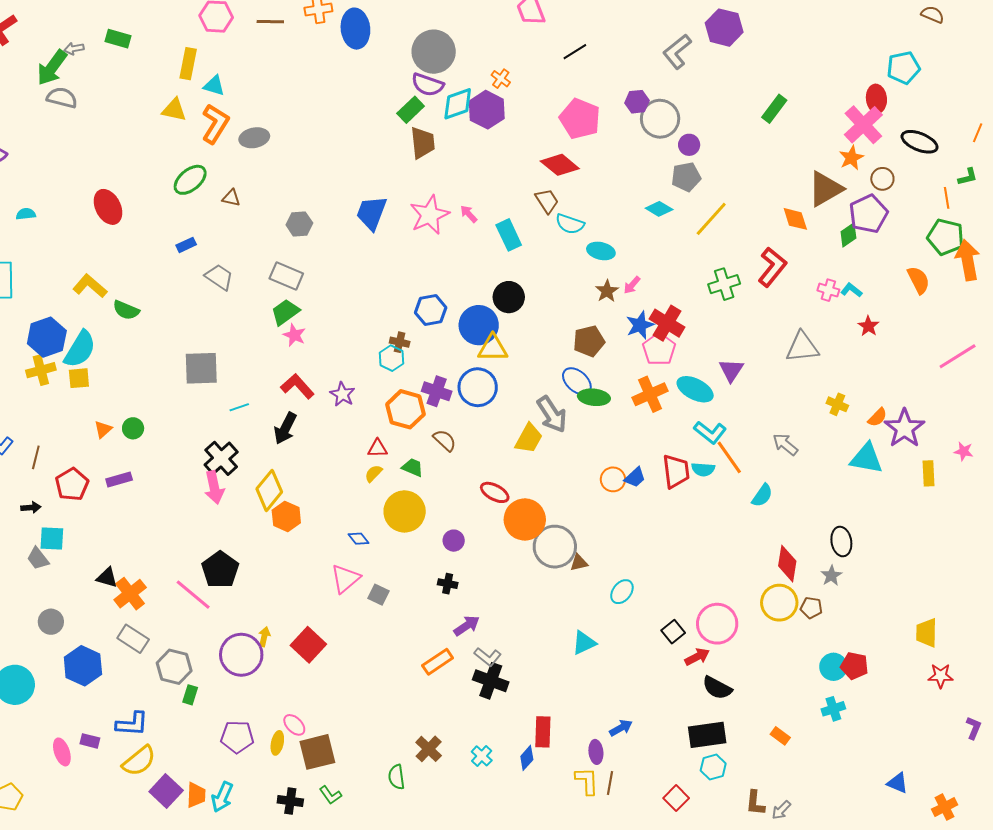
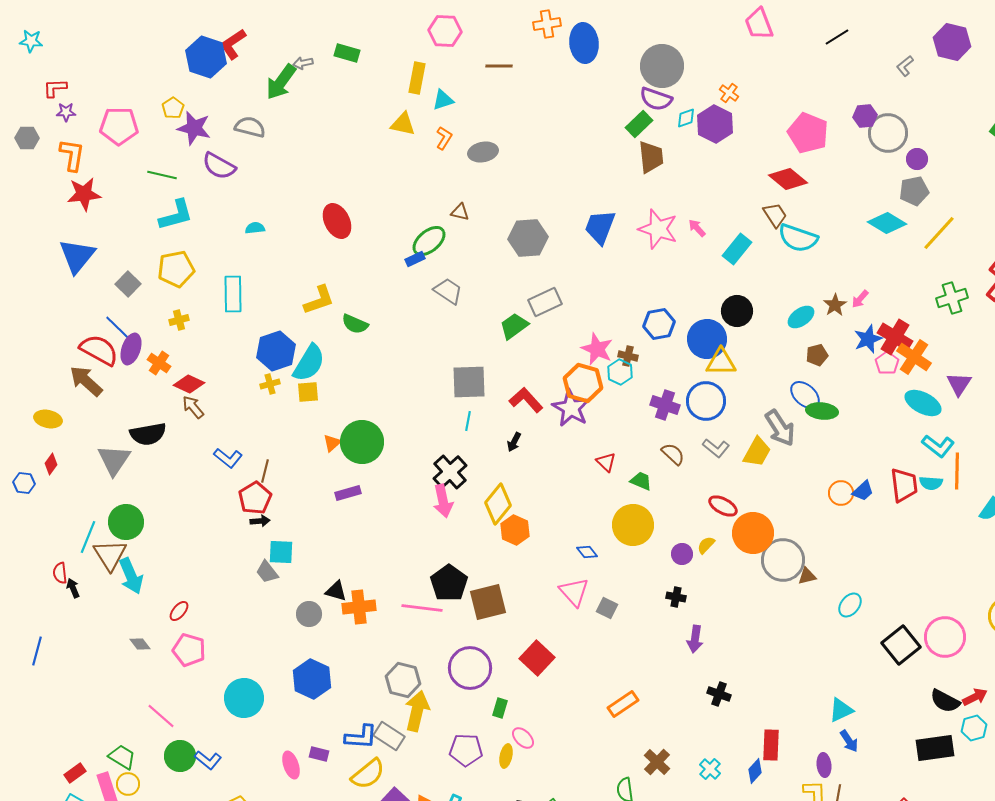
brown line: (270, 22) -> (499, 66), moved
black line: (575, 52) -> (837, 37), moved
gray L-shape: (677, 52) -> (905, 66), size x0.6
cyan triangle: (214, 86) -> (443, 100), turned -35
gray semicircle: (62, 98) -> (250, 127), moved
cyan diamond: (458, 104) -> (686, 118), size x0.6
orange L-shape: (215, 124) -> (444, 138), size x0.6
green ellipse: (190, 180) -> (429, 241), moved
cyan diamond: (659, 209) -> (887, 223), size x1.4
pink star: (430, 215) -> (658, 229), turned -30
gray hexagon: (299, 224) -> (528, 238), size x1.5
cyan semicircle: (570, 224) -> (798, 238), size x1.4
cyan rectangle: (509, 235) -> (737, 249), turned 64
cyan ellipse: (601, 251) -> (801, 317), moved, turned -48
gray rectangle: (286, 276) -> (545, 302), moved, turned -48
yellow L-shape: (90, 286) -> (319, 300), turned 120
pink star: (294, 335) -> (597, 349), moved, size x1.4
brown pentagon: (589, 341) -> (817, 355), size x0.7
pink pentagon: (659, 349) -> (887, 363), size x0.7
gray square: (201, 368) -> (469, 382), moved
yellow cross: (41, 370) -> (270, 384), size x0.7
purple star: (342, 394) -> (571, 408), size x1.5
orange cross: (650, 394) -> (914, 357), moved, turned -32
cyan line: (239, 407) -> (468, 421), turned -60
orange hexagon: (406, 409) -> (583, 383), moved
green circle: (133, 428) -> (362, 442), size x2.0
black arrow: (285, 428) -> (514, 442), size x0.6
red triangle: (377, 448) -> (606, 462), turned 45
orange line: (729, 457) -> (957, 471), turned 36
yellow semicircle: (373, 473) -> (706, 545), moved
red pentagon: (72, 484) -> (255, 498), moved
pink triangle: (345, 579) -> (574, 592), turned -32
orange cross: (130, 594) -> (359, 607), turned 32
pink line: (193, 595) -> (422, 608), turned -33
gray circle: (51, 622) -> (309, 614), moved
purple arrow: (467, 626) -> (695, 639), turned 132
black square: (673, 632) -> (901, 645), size x1.6
yellow arrow: (264, 637) -> (417, 711), moved, size x2.0
gray rectangle: (133, 639) -> (389, 736), moved
cyan triangle: (584, 643) -> (841, 710), moved
gray L-shape: (488, 657) -> (716, 448), moved
red arrow: (697, 657) -> (975, 697), moved
orange rectangle: (438, 662) -> (623, 704), moved
black cross: (491, 681) -> (719, 694), size x0.7
green rectangle: (190, 695) -> (500, 708), moved
blue arrow: (621, 728) -> (849, 741), turned 85
brown square: (317, 752) -> (488, 602), moved
cyan hexagon: (713, 767) -> (974, 728), moved

